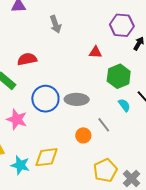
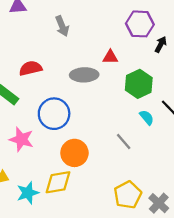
gray ellipse: (77, 99) -> (84, 75), moved
orange circle: (83, 135) -> (74, 153), moved, size x1.5
cyan star: (20, 165) -> (28, 193), turned -30

